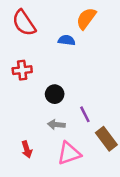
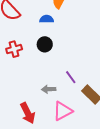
black circle: (55, 94) -> (45, 44), moved
red arrow: (27, 149) -> (28, 113), size x1.5

